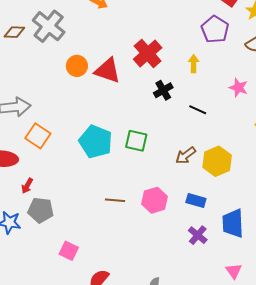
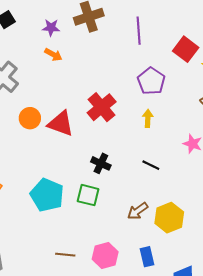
purple pentagon: (215, 29) -> (151, 81), moved
black cross: (163, 90) -> (101, 163), moved, turned -36
blue rectangle: (196, 200) -> (147, 257), turned 60

